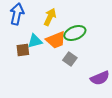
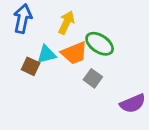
green ellipse: (75, 33) -> (100, 44), turned 55
brown square: (23, 50) -> (31, 66), turned 32

